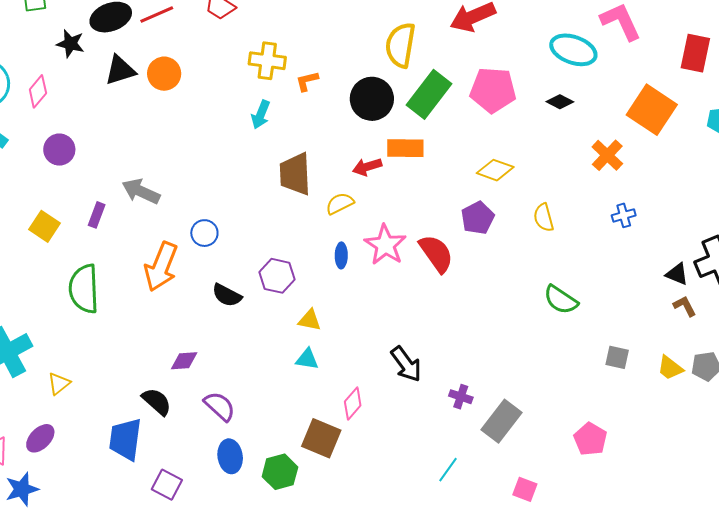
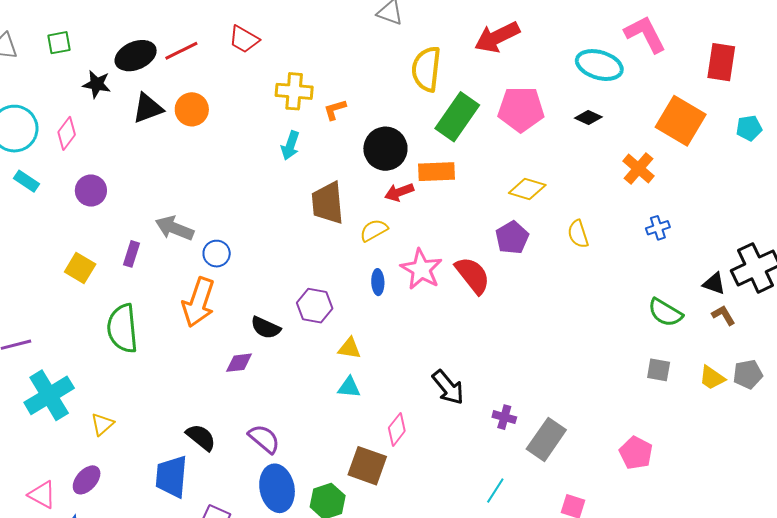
black circle: (372, 99) -> (385, 149), moved
blue circle: (204, 233) -> (217, 254), moved
green semicircle: (561, 300) -> (665, 313), moved
purple diamond: (184, 361) -> (239, 363), moved
blue ellipse: (230, 456) -> (277, 488), size x1.4

